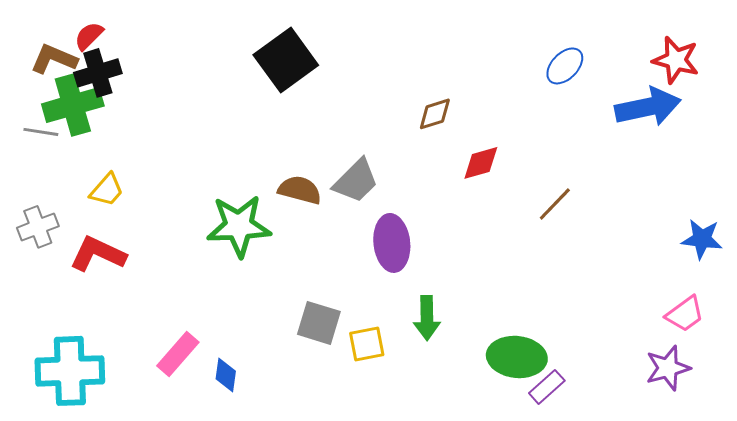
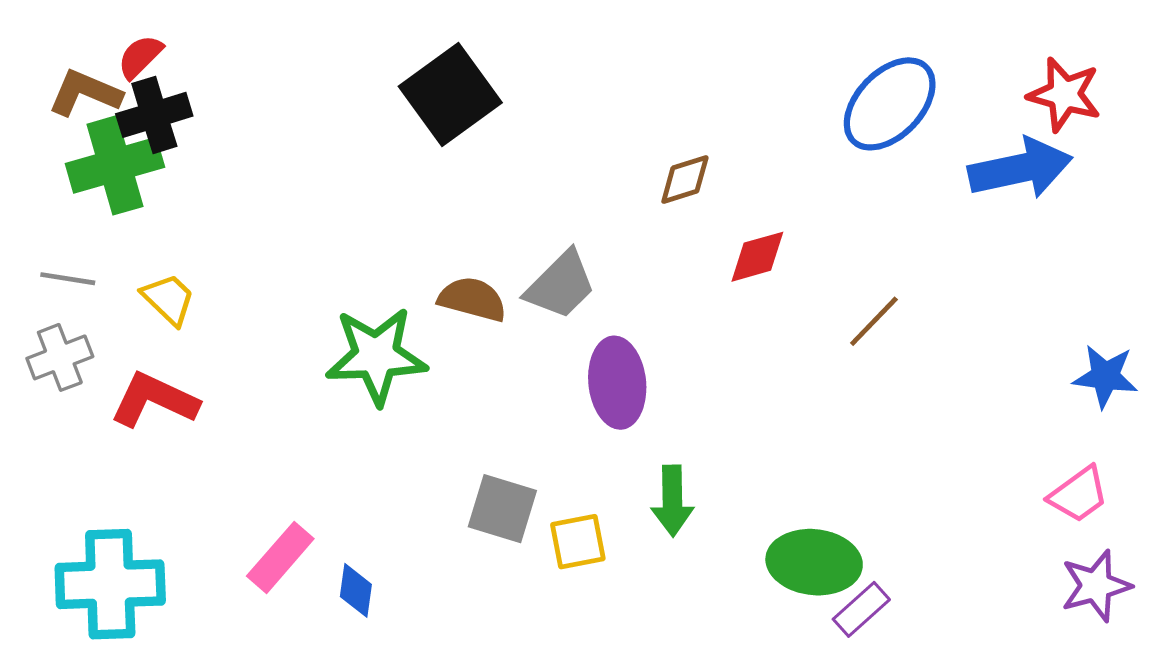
blue ellipse: (565, 66) -> (890, 104), size x1.6
gray line: (41, 132) -> (68, 279), moved
yellow trapezoid: (107, 190) -> (168, 299), turned -87
purple star: (668, 368) -> (1096, 586), moved

